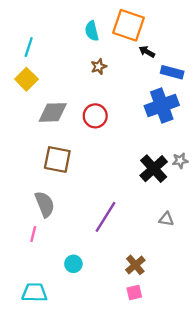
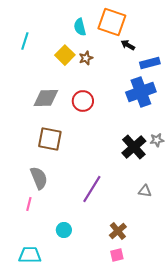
blue rectangle: (172, 72) -> (150, 63), turned -30
yellow square: (26, 79) -> (65, 55), moved

